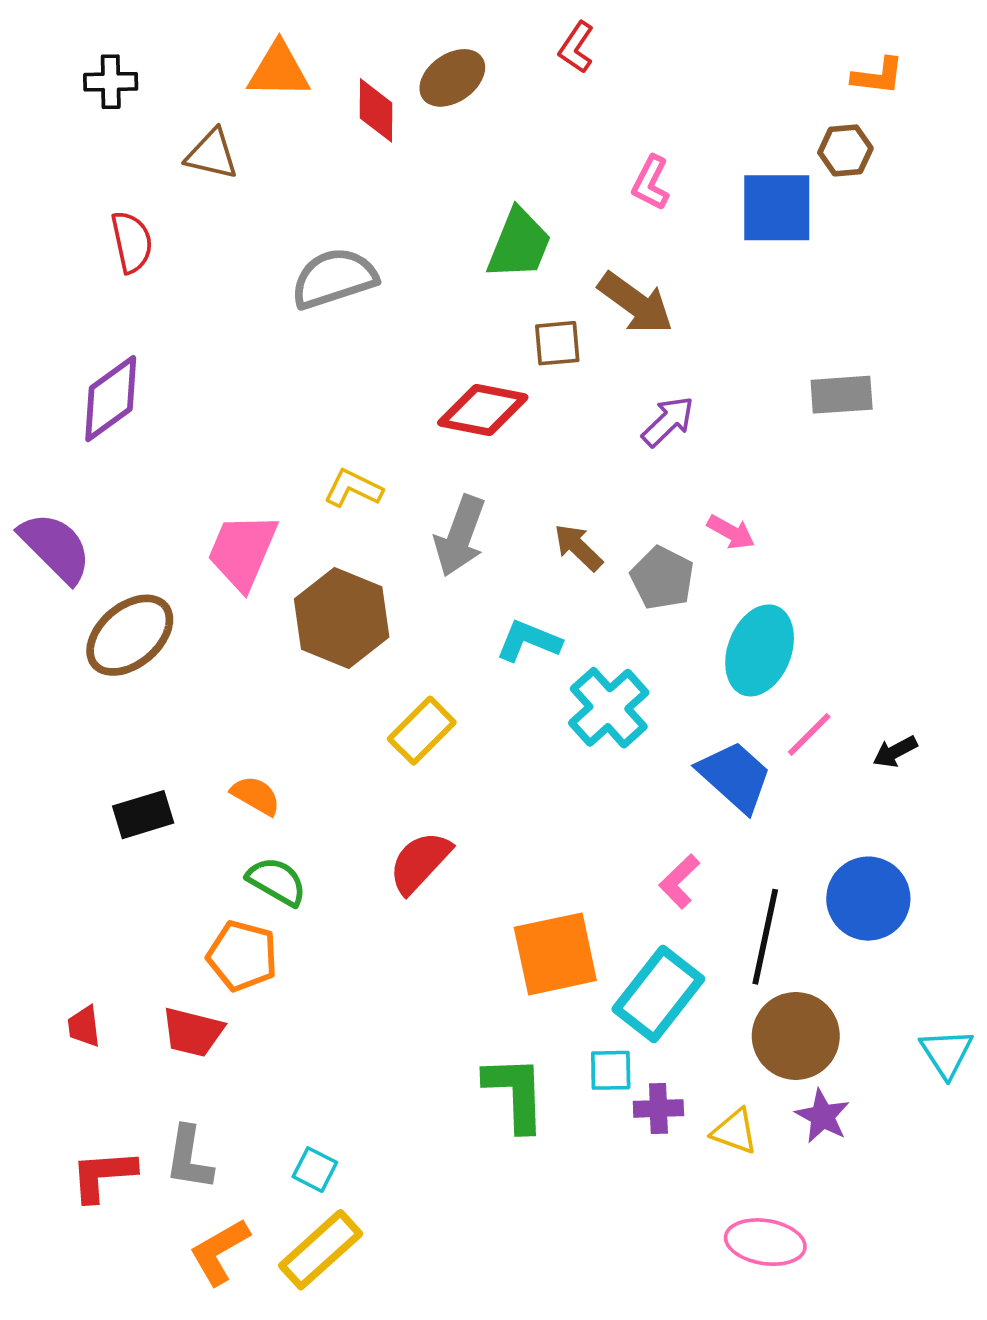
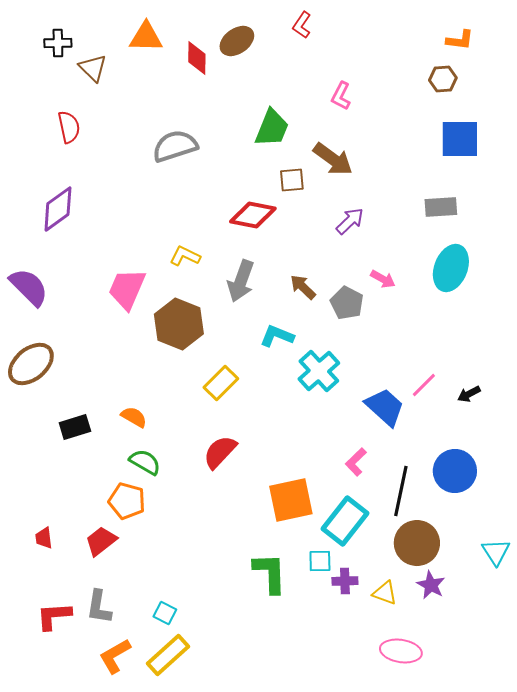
brown triangle: (212, 154) -> (93, 68), moved, turned 32
blue square: (777, 208) -> (460, 139), moved
brown ellipse: (130, 635) -> (31, 364), moved
cyan ellipse: (760, 650) -> (451, 268), moved
red trapezoid: (193, 1032) -> (101, 541), turned 128

